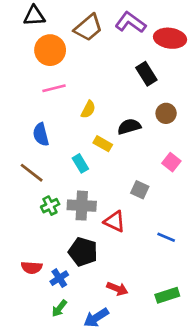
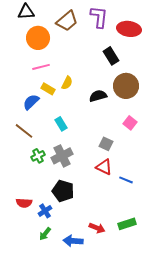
purple L-shape: (130, 22) -> (99, 17), turned 60
brown circle: (166, 113) -> (126, 86), size x1.6
blue semicircle: (41, 134) -> (31, 102), turned 60
yellow rectangle: (103, 144) -> (48, 89), moved
gray cross: (82, 206) -> (62, 156), turned -30
red triangle: (115, 221) -> (104, 167), moved
red arrow: (117, 289) -> (97, 228), moved
blue arrow: (96, 318) -> (73, 241), turned 36

